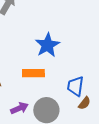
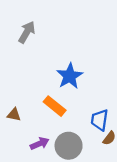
orange rectangle: (33, 73) -> (55, 106), turned 40

